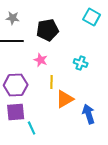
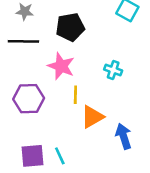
pink star: (41, 60) -> (61, 66), size x1.5
purple square: (16, 112) -> (33, 156), moved
cyan line: (32, 128) -> (60, 156), moved

